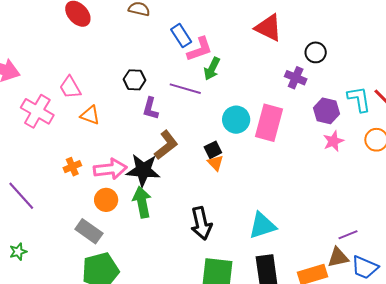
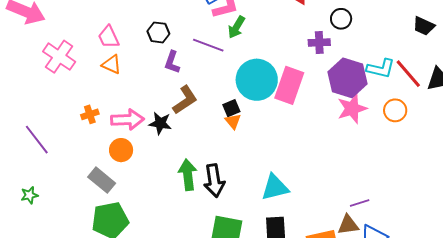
purple cross: (296, 78) -> (319, 42), turned -30
pink trapezoid: (70, 87) -> (109, 37), moved
cyan L-shape: (359, 99) -> (381, 68), turned 108
purple hexagon: (326, 111) -> (347, 78), size x1.5
cyan circle: (236, 120) -> (257, 80), size x1.5
pink star: (333, 141) -> (352, 109), size x1.4
black star: (143, 170) -> (160, 123), size x0.7
green arrow: (142, 202) -> (188, 175), moved

